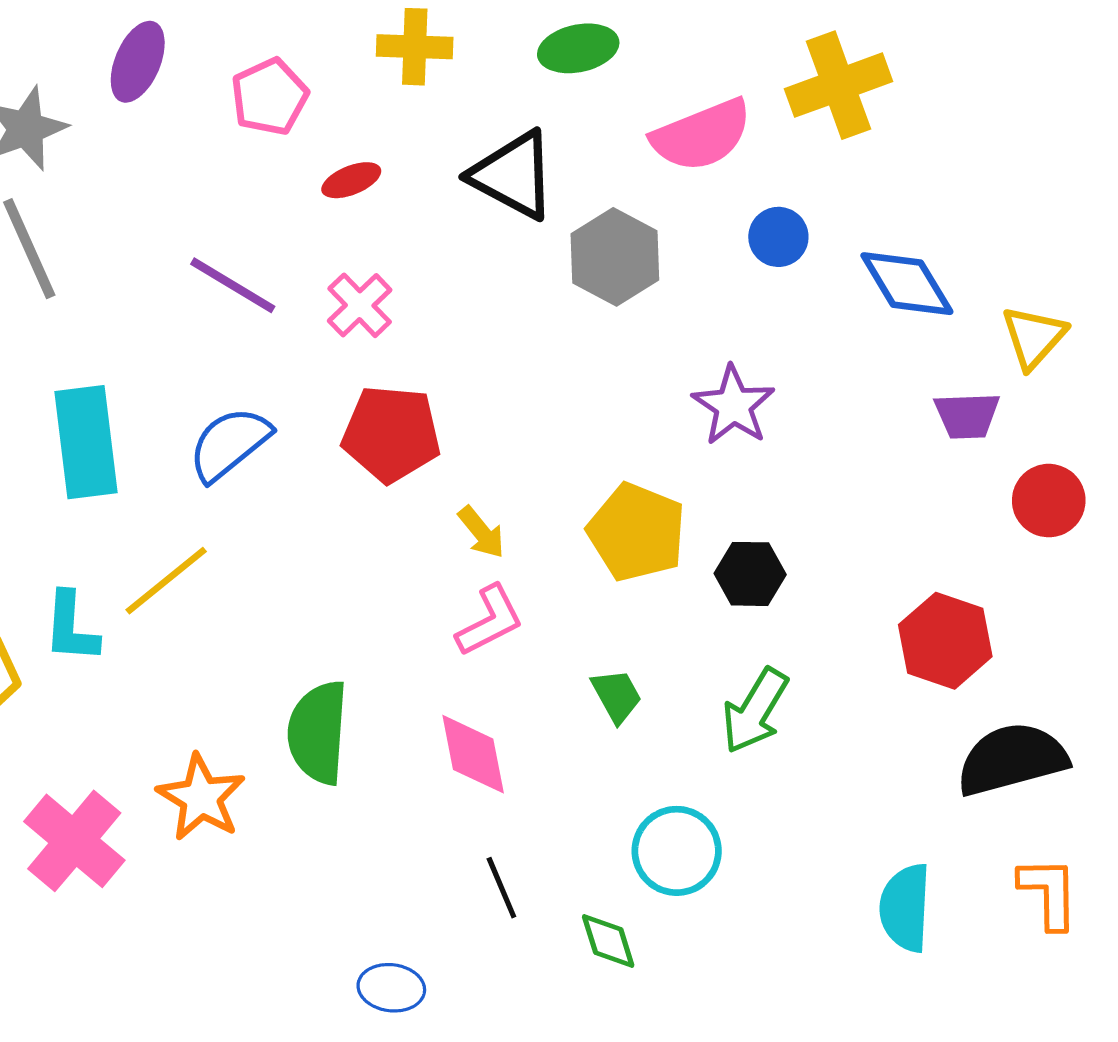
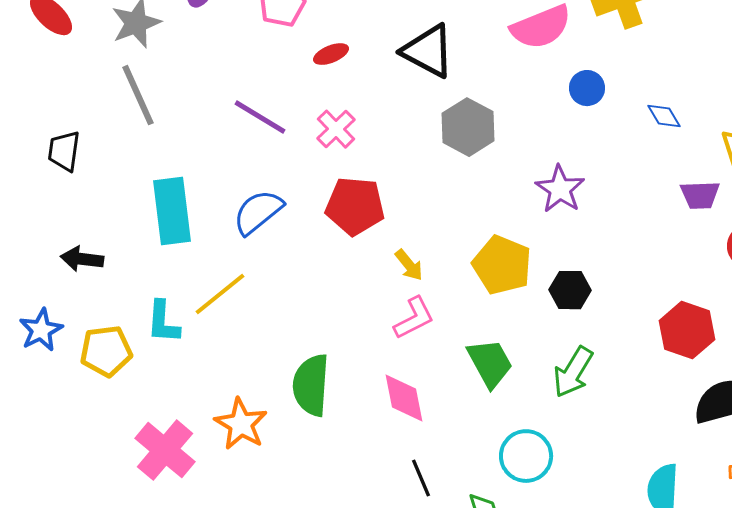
gray hexagon: (615, 257) -> (468, 127), moved
blue diamond: (907, 284) -> (664, 116), size x0.6
green trapezoid: (617, 696) -> (490, 363), size x1.5

